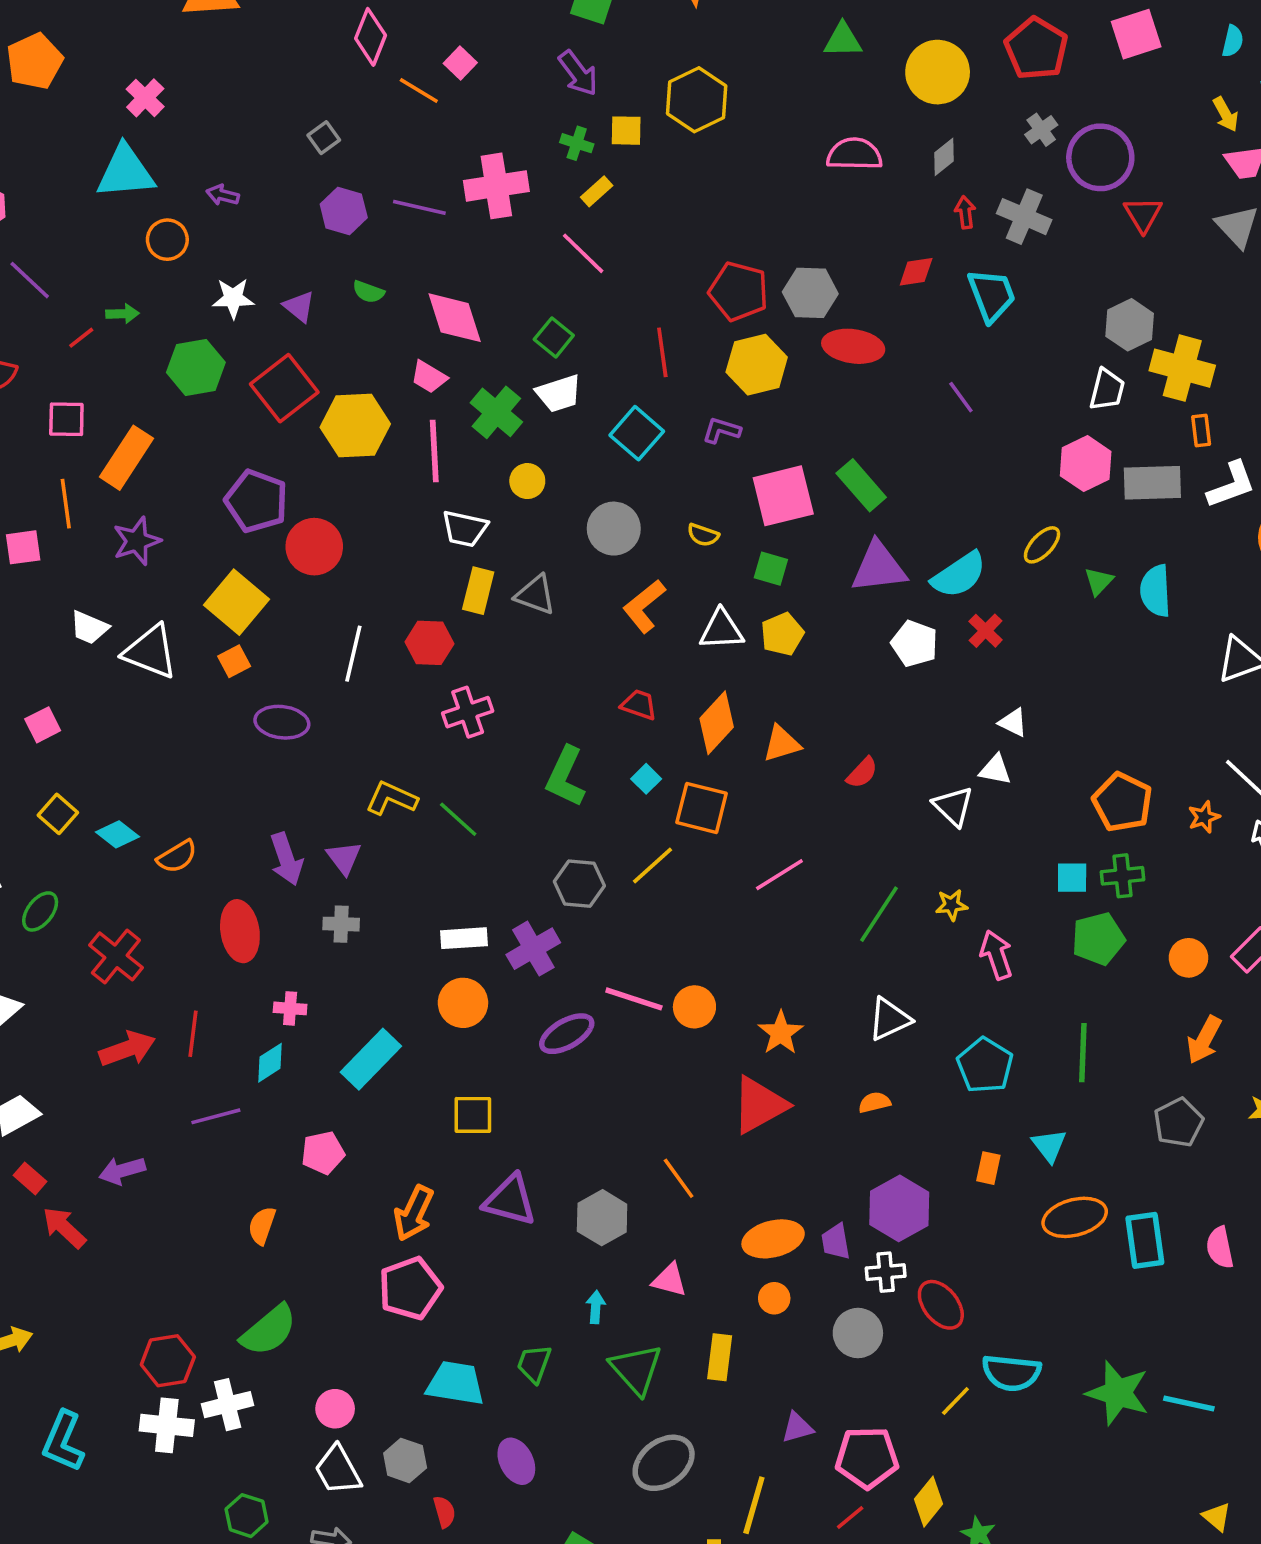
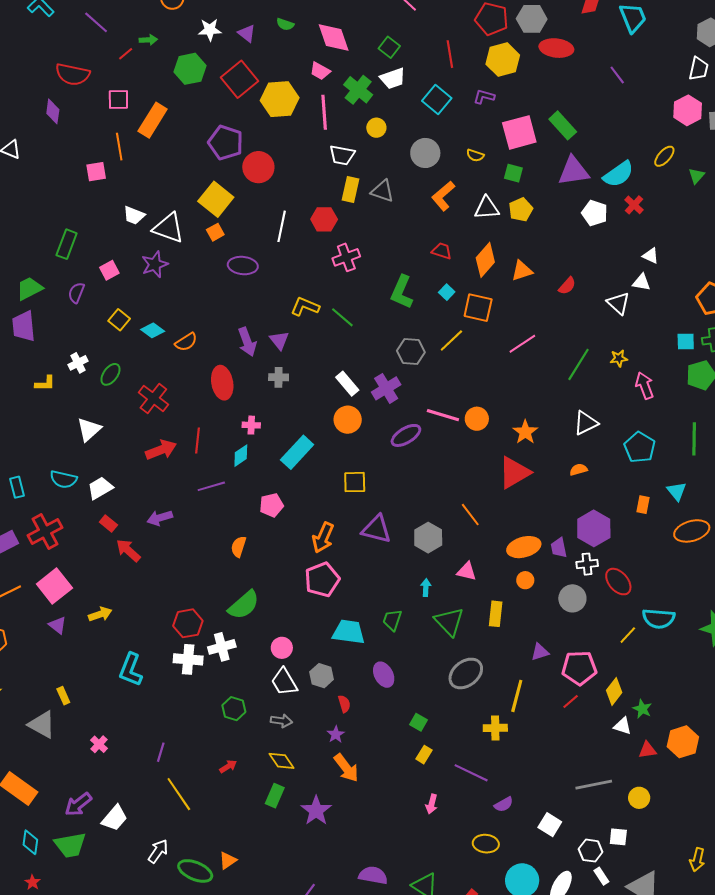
purple star: (137, 541) -> (155, 264), moved
white rectangle: (464, 938) -> (347, 384), turned 55

